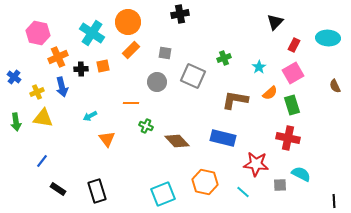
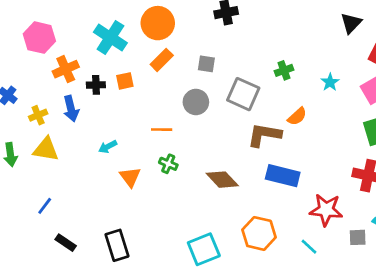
orange semicircle: (270, 93) -> (297, 116), moved
brown L-shape: (235, 100) -> (264, 135), moved
green cross: (146, 126) -> (168, 164), moved

